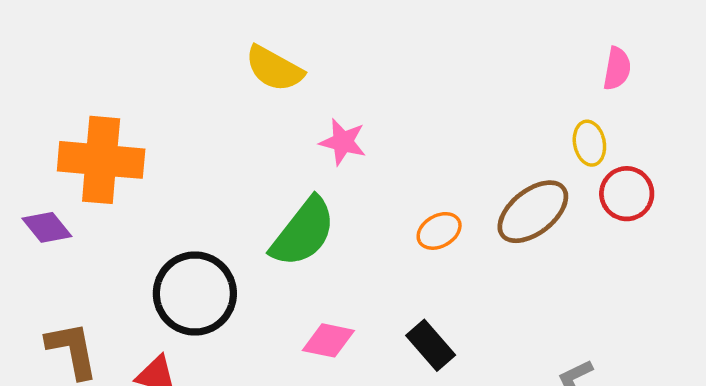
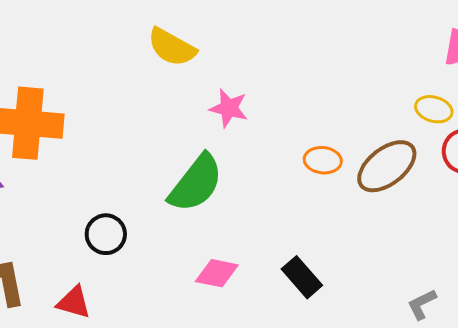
yellow ellipse: (589, 143) -> (434, 109), turned -63
orange ellipse: (439, 231) -> (323, 160), moved, turned 36
black circle: (195, 294) -> (106, 234), size x0.6

